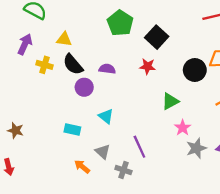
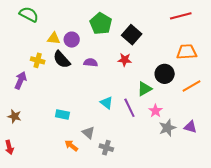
purple arrow: (25, 44) -> (21, 80), moved
black circle: (195, 70) -> (165, 74), moved
purple circle: (84, 87) -> (72, 40), moved
cyan triangle: (106, 116) -> (106, 103), moved
purple line: (139, 147) -> (129, 108), moved

